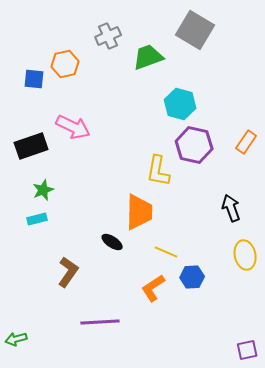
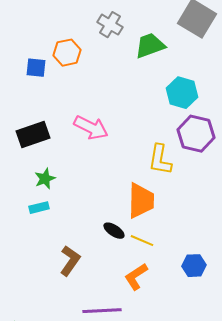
gray cross: (108, 36) -> (110, 25), turned -35
pink arrow: (73, 127) -> (91, 128), moved
yellow line: (166, 252) -> (142, 241), moved
orange L-shape: (153, 288) -> (136, 277), moved

